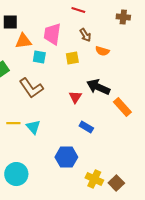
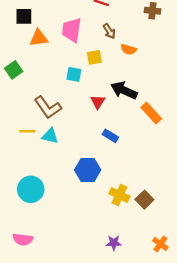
cyan square: (39, 57) -> (74, 74), moved
brown L-shape: (31, 88) -> (48, 107), moved
cyan triangle: (33, 127) -> (50, 136), turned -35

